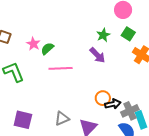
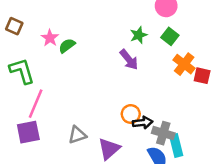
pink line: (61, 68) -> (36, 104), moved, turned -70
gray cross: (130, 111) -> (163, 133), turned 36
purple square: (23, 120) -> (28, 132), turned -30

